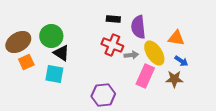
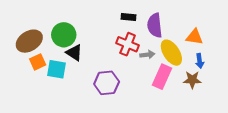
blue arrow: (181, 61) -> (200, 61), turned 48
cyan square: (54, 74) -> (56, 69), moved
purple hexagon: (103, 95) -> (107, 83), moved

